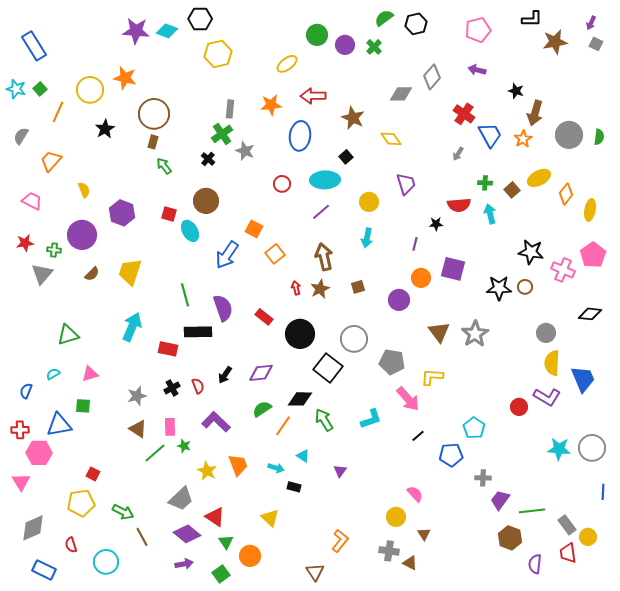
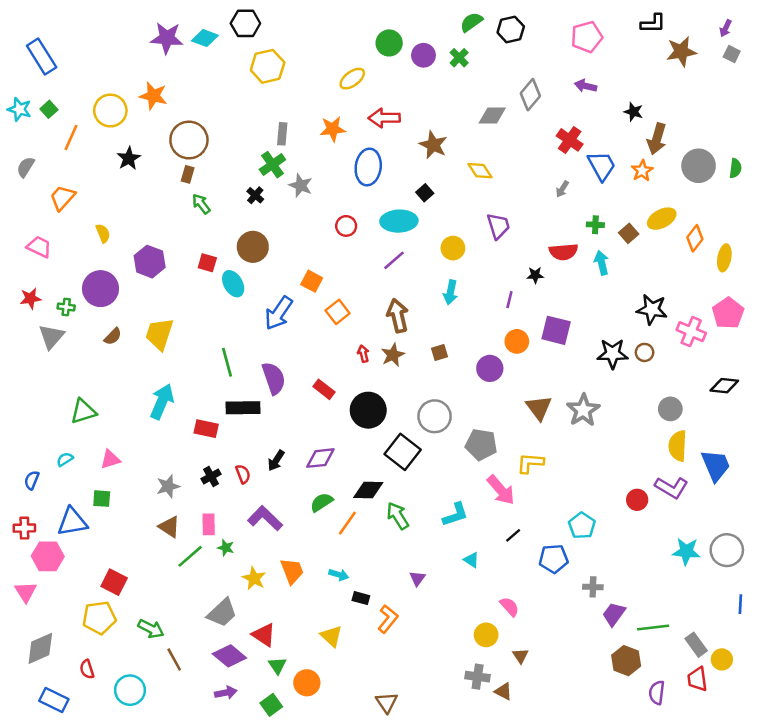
cyan triangle: (303, 456) -> (471, 560), moved
red square: (93, 474) -> (114, 582), size x1.5
orange L-shape: (340, 541) -> (388, 619), moved

